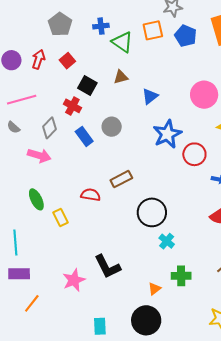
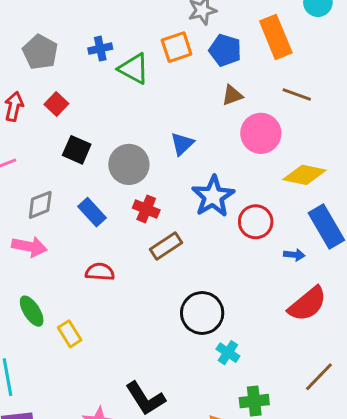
brown triangle: (121, 77) -> (232, 95), moved
black square: (87, 86) -> (77, 150), moved
red cross: (72, 106) -> (146, 209), moved
gray circle: (112, 127) -> (129, 164), moved, size x1.4
gray diamond: (49, 128) -> (40, 205), turned 30
brown rectangle: (121, 179) -> (166, 246), moved
red semicircle: (91, 195) -> (100, 272), moved

